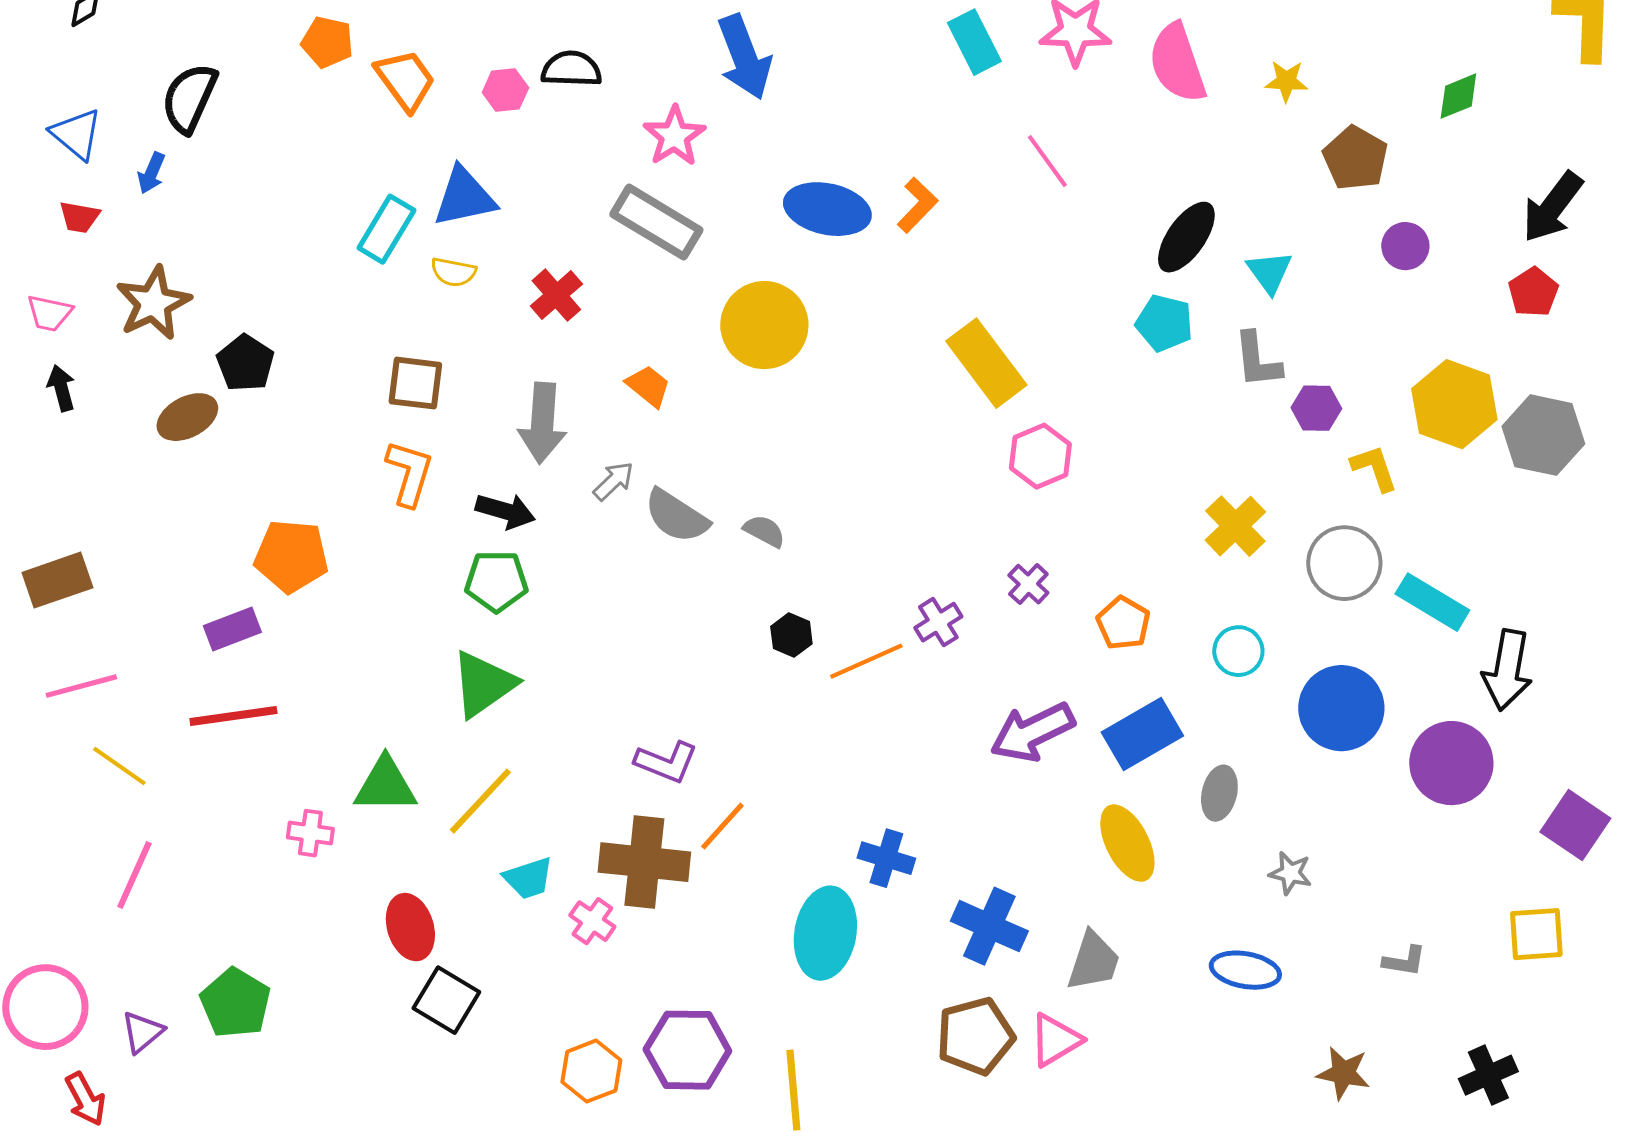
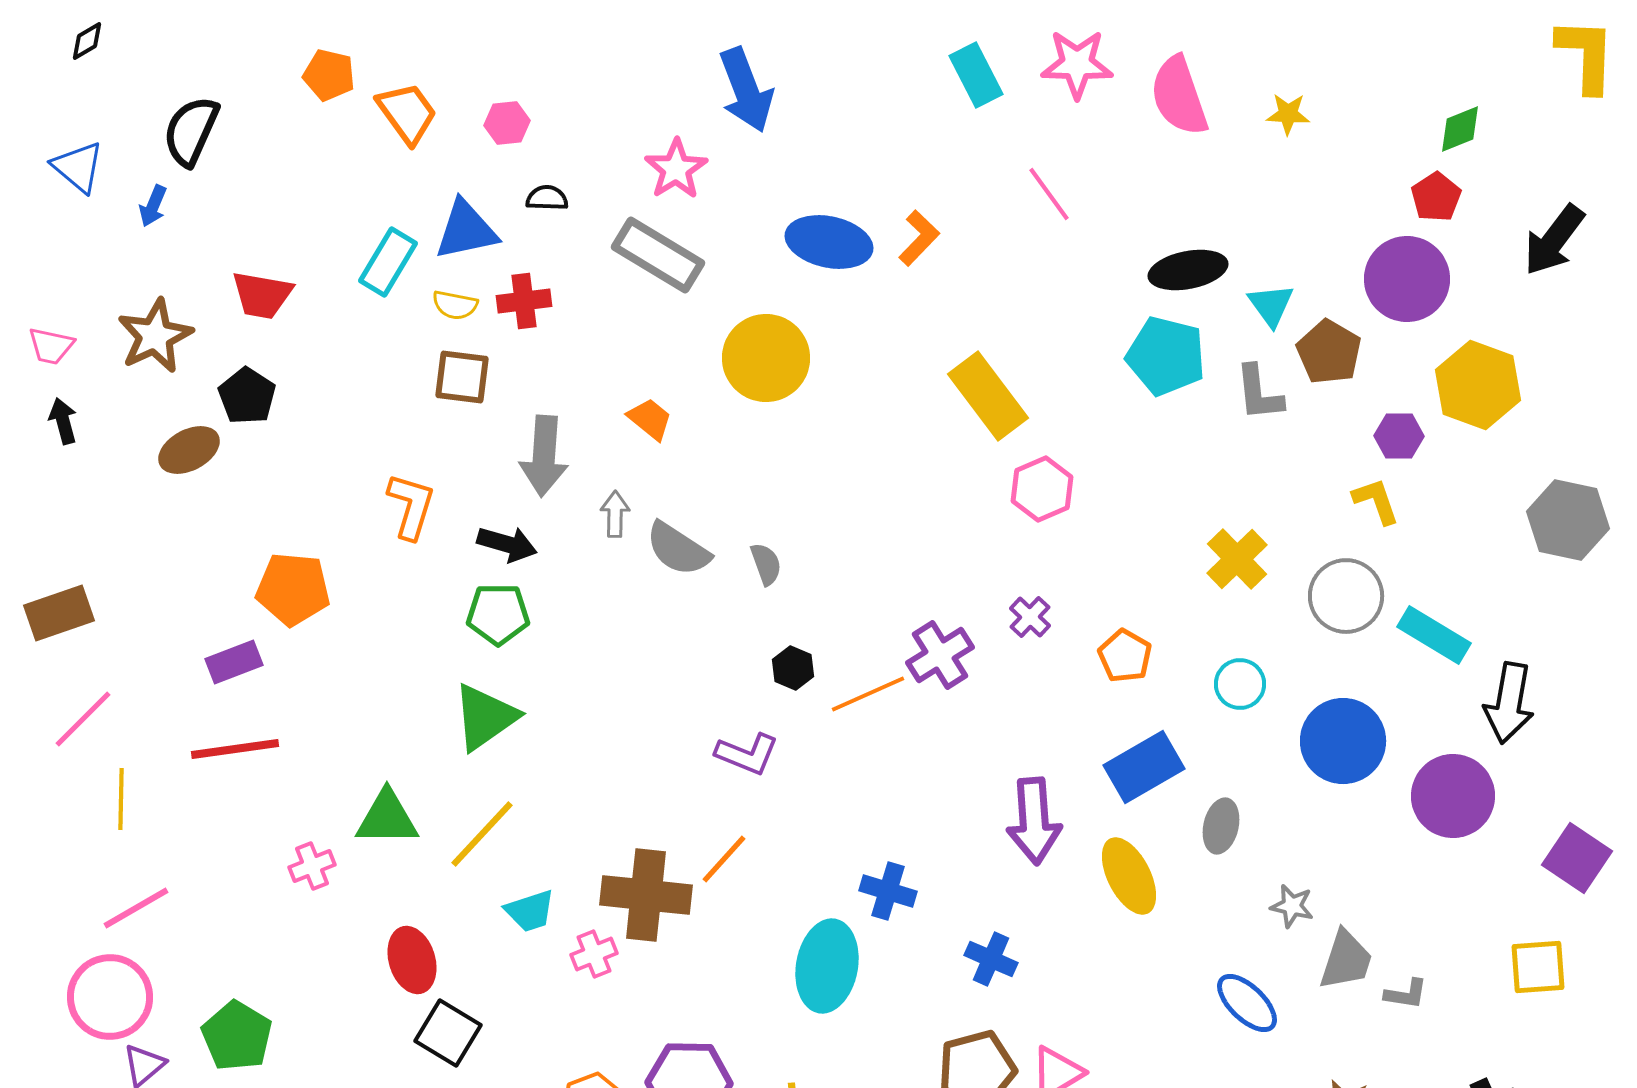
black semicircle: (571, 69) -> (547, 198), moved, size x0.7
brown pentagon: (1355, 158) -> (1329, 352), moved
red trapezoid: (79, 217) -> (262, 295), moved, size x1.5
black ellipse: (1186, 237) -> (1188, 270), turned 44
purple circle: (1405, 246) -> (1407, 279), size x1.8
red pentagon: (1533, 292) -> (1436, 197), moved
red cross: (556, 295) -> (524, 301), moved, turned 34
cyan pentagon: (1164, 323) -> (1166, 356), size x1.4
brown square: (415, 383) -> (462, 377), moved
yellow hexagon: (1454, 404) -> (1478, 385), moved
purple hexagon: (1316, 408) -> (1399, 436), moved
gray hexagon: (1543, 435) -> (1568, 520), moved
gray arrow: (613, 481) -> (615, 514), turned -45
gray semicircle: (764, 531) -> (766, 564), turned 42
purple cross: (938, 622) -> (940, 655), size x1.4
pink line: (81, 686) -> (83, 719), turned -30
purple arrow: (1032, 732) -> (1034, 821), moved, turned -68
purple L-shape: (666, 762) -> (747, 754), moved
yellow line: (119, 766) -> (121, 799), turned 56
pink cross: (310, 833) -> (312, 866), turned -30
pink line: (134, 875) -> (136, 908), turned 36
pink cross: (592, 921) -> (594, 954), turned 33
blue cross: (989, 926) -> (991, 959), size x0.7
gray trapezoid: (1093, 961) -> (1346, 960), moved
blue ellipse: (1245, 970) -> (1247, 1003), turned 34
pink circle: (45, 1007) -> (110, 997), moved

